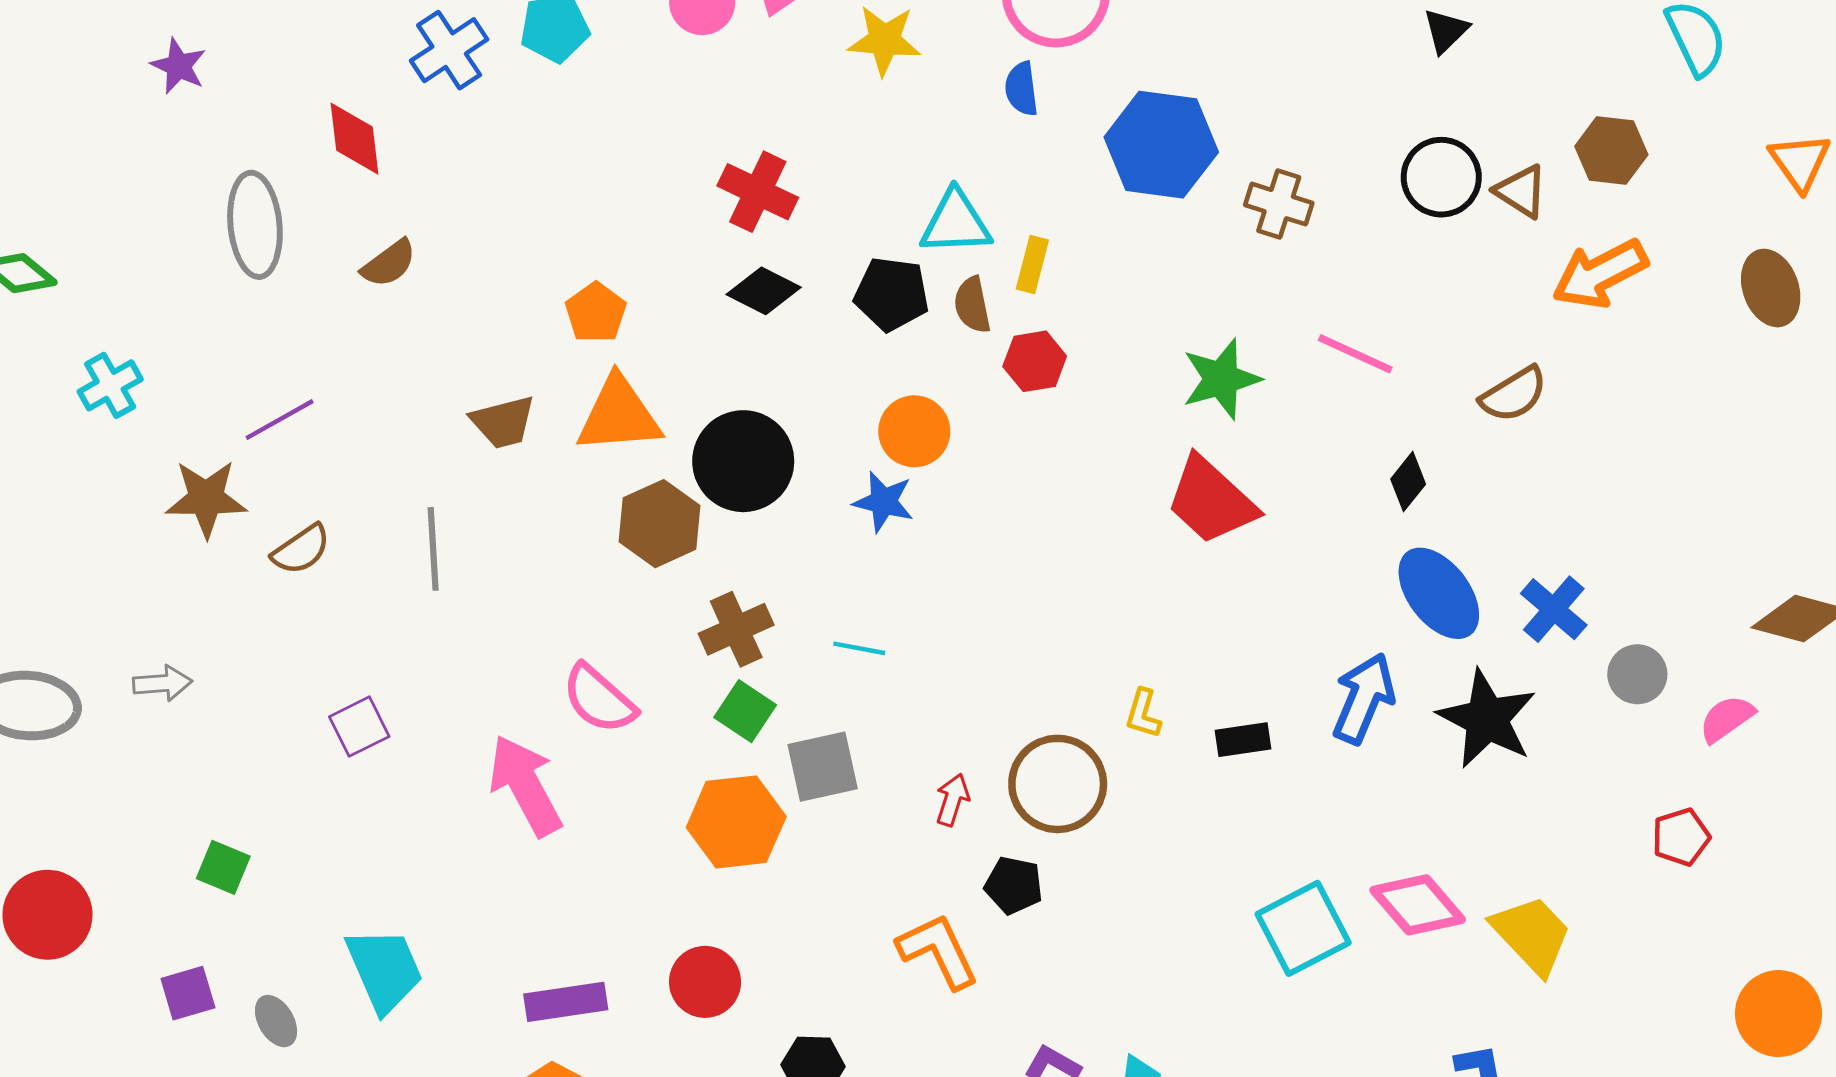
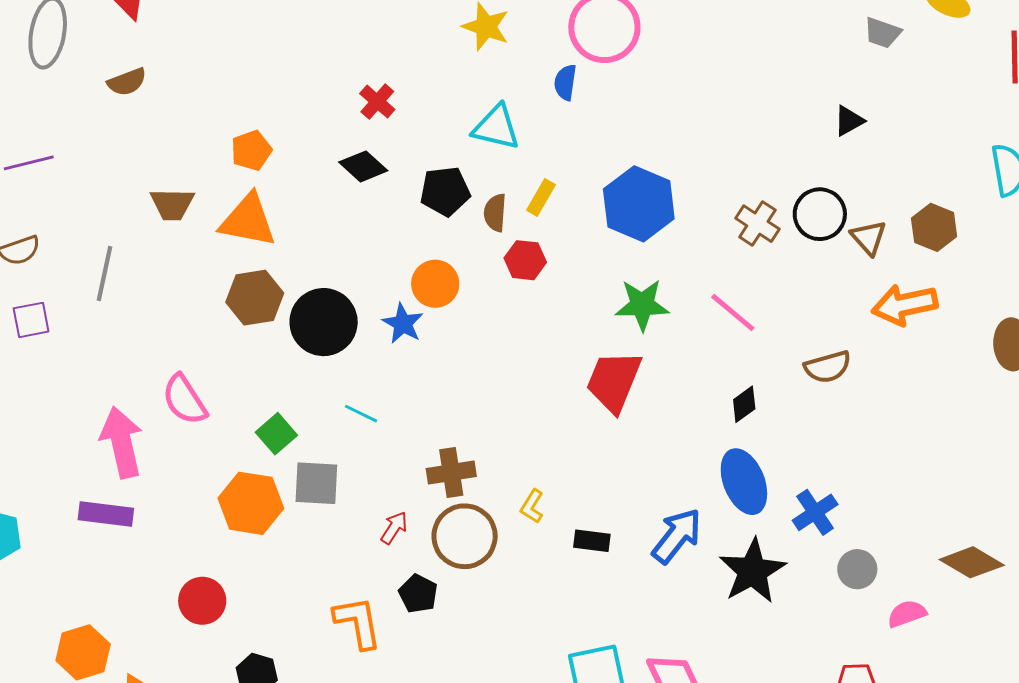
blue hexagon: (1161, 145) -> (639, 204), moved
red cross: (758, 192) -> (377, 102), size x0.7
brown cross: (1279, 204) -> (757, 224), moved
cyan triangle: (956, 223) -> (496, 127), moved
black pentagon: (892, 294) -> (445, 191), turned -30
black circle: (743, 461) -> (324, 322), moved
red trapezoid: (1211, 501) -> (614, 381), turned 54
brown cross: (736, 629) -> (451, 472), moved
purple square: (359, 727) -> (31, 320), moved
purple rectangle: (566, 1002) -> (106, 514), moved

